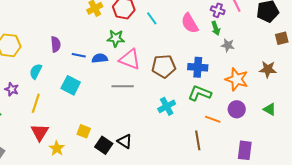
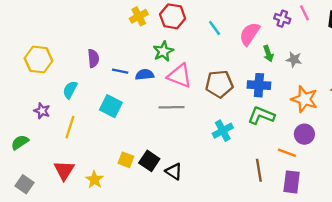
cyan line: (152, 18) -> (215, 28), moved
pink semicircle: (190, 23) -> (250, 34), turned 65
green arrow: (216, 28) -> (268, 54), moved
green star: (116, 38) -> (163, 51), turned -30
orange line: (213, 119) -> (287, 153), moved
red triangle: (40, 132) -> (64, 170), moved
black square: (104, 145) -> (149, 161), moved
purple rectangle: (245, 150) -> (292, 182), moved

